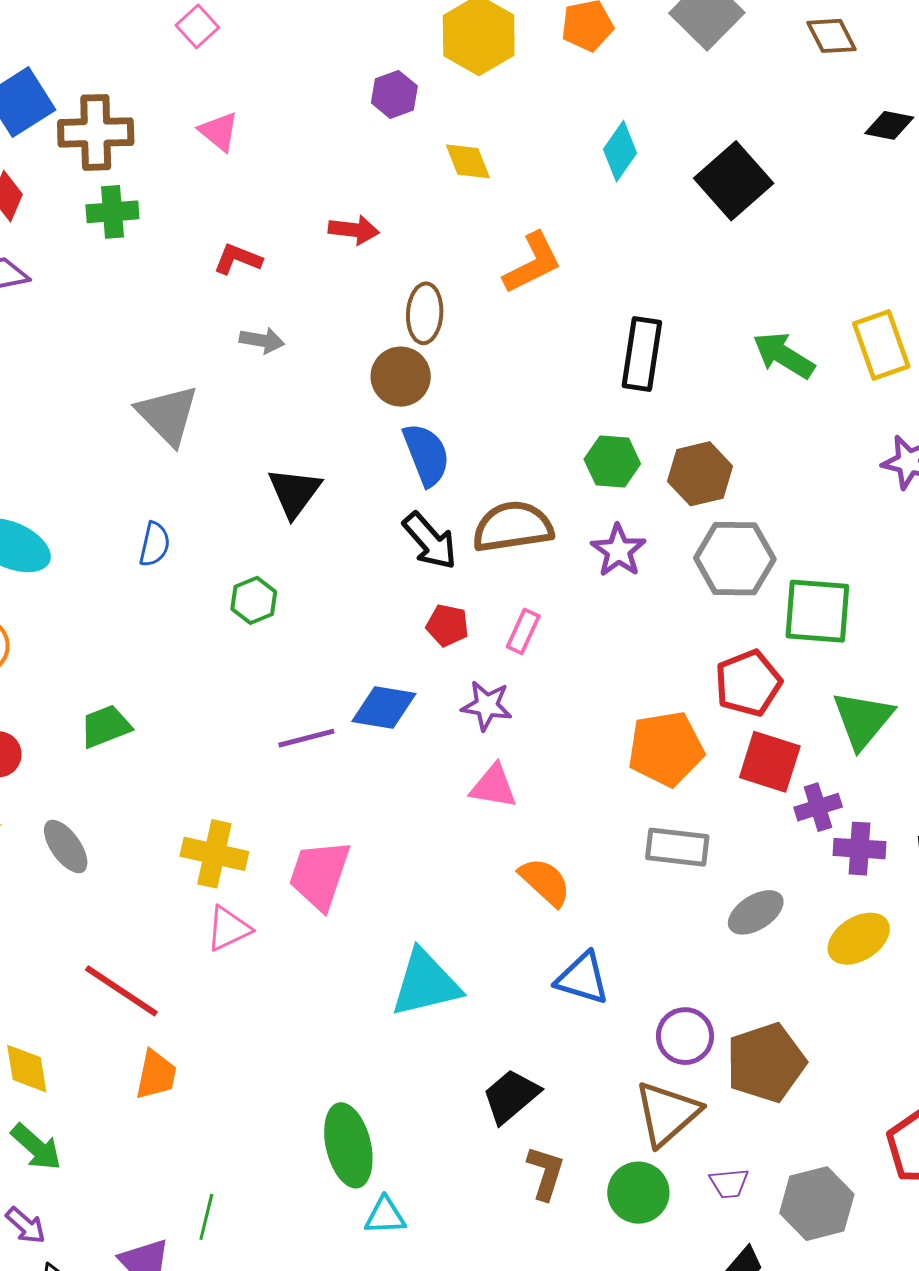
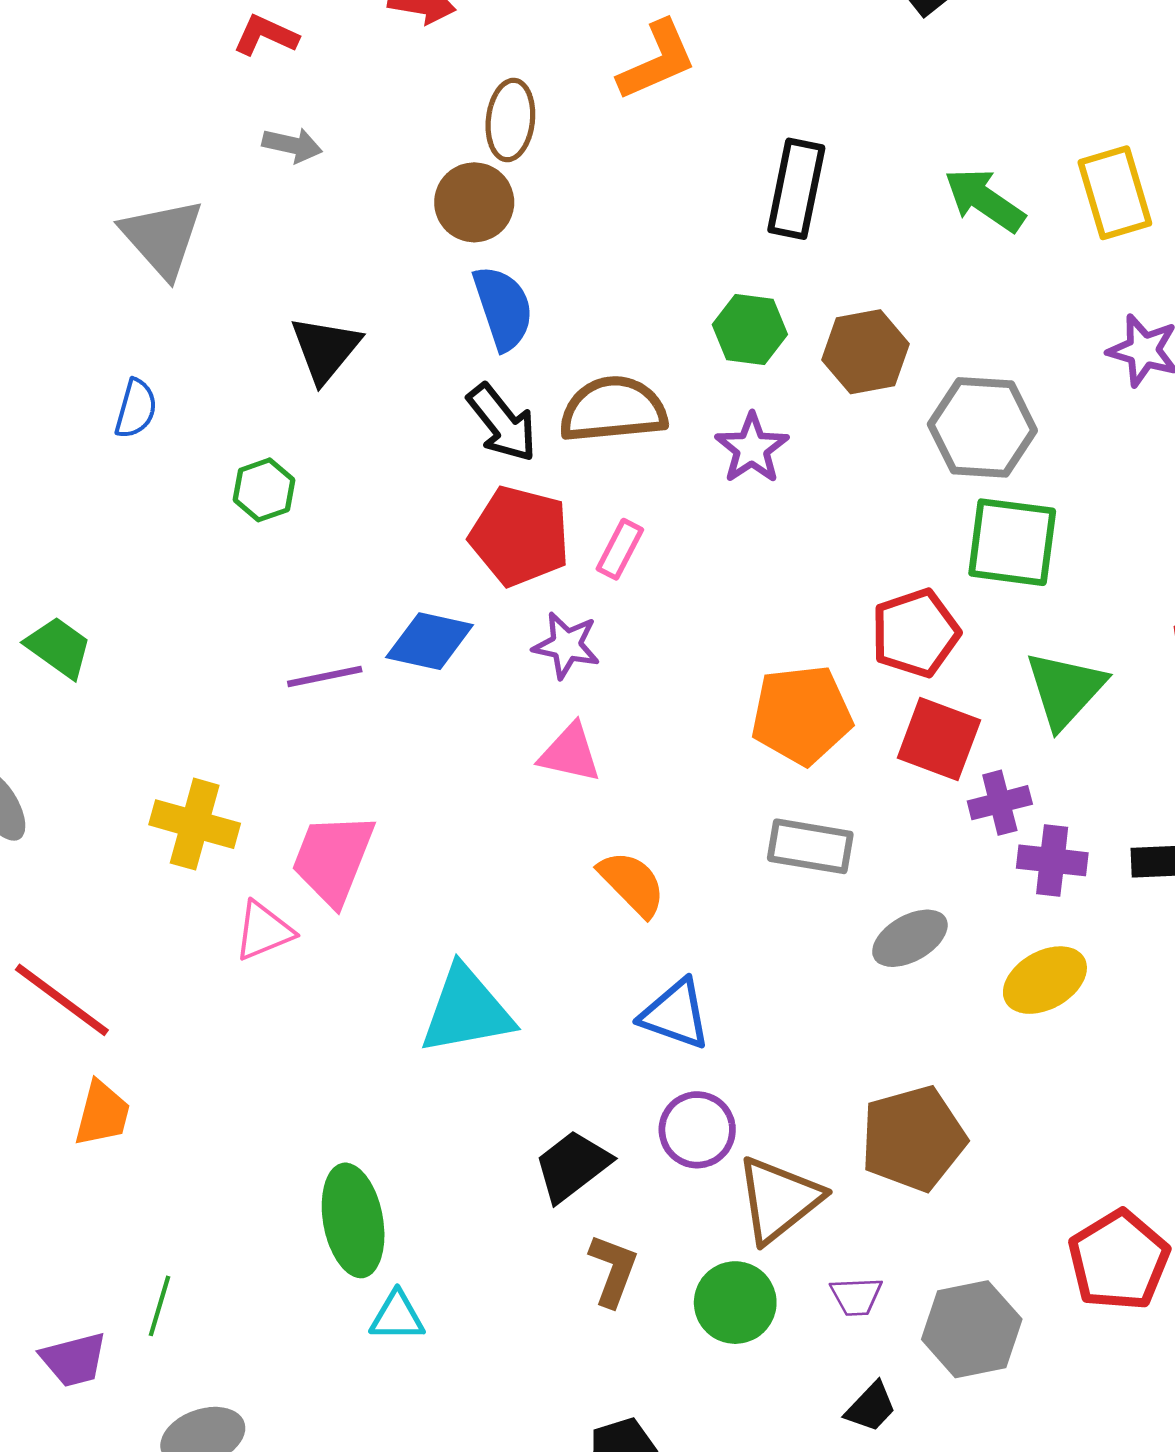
gray hexagon: (735, 559) -> (982, 427), moved
red pentagon: (447, 625) -> (520, 536), size x1.8
green trapezoid: (106, 726) -> (59, 647), turned 54
pink triangle: (228, 929) -> (264, 931), moved
purple circle: (685, 1036) -> (697, 1130), moved

